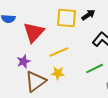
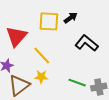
yellow line: (59, 52) -> (42, 56), turned 72
green line: (95, 69) -> (77, 83), moved, turned 48

